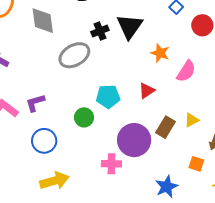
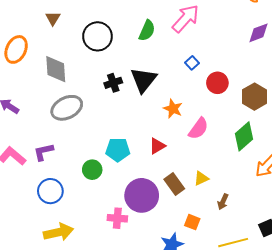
gray ellipse: (74, 55) -> (67, 108), moved
brown rectangle: (165, 127) -> (174, 184), turned -70
orange square: (196, 164) -> (192, 222), moved

